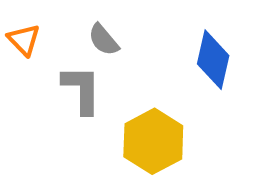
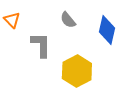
gray semicircle: (104, 40) -> (68, 20), moved

